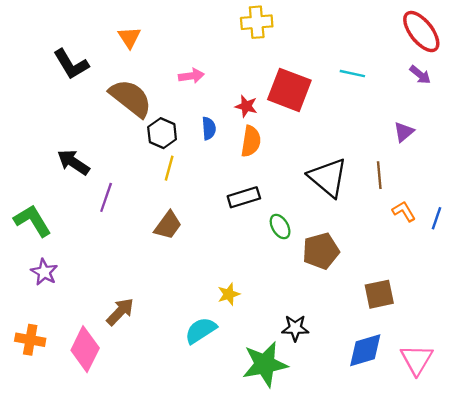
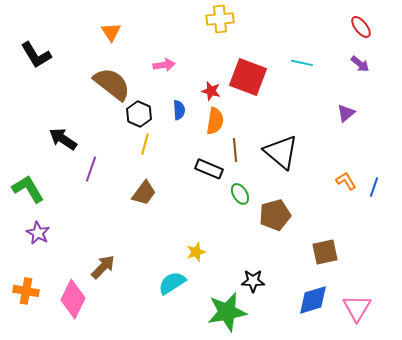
red ellipse: (421, 32) -> (361, 27), size x0.6
black L-shape: (71, 64) -> (36, 55), moved
brown line: (379, 175) -> (235, 150), moved
black rectangle: (244, 197) -> (209, 169), turned 40

